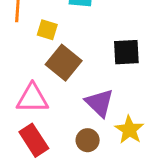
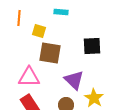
brown square: (64, 63) -> (50, 53), turned -30

